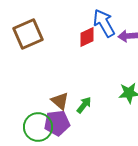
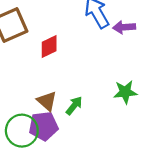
red diamond: (87, 37) -> (49, 47), moved

